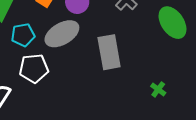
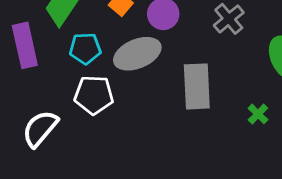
green cross: (158, 89) -> (258, 114), moved

